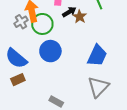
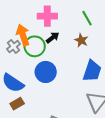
black arrow: (69, 12) -> (53, 38), moved
brown star: (80, 17) -> (81, 40), moved

